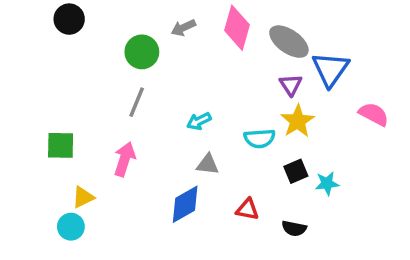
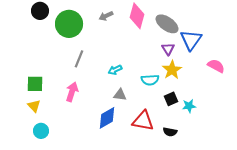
green circle: (142, 52) -> (69, 24), moved, size x1.4
yellow triangle: (83, 197) -> (34, 106), moved, turned -48
red triangle: (247, 209) -> (143, 121), size x1.6

